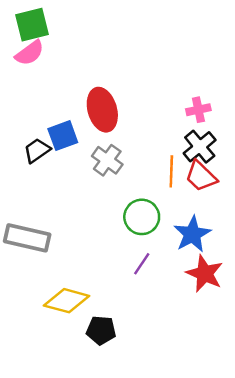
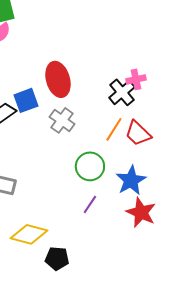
black cross: (200, 147) -> (122, 92), moved
orange line: (171, 171) -> (114, 129), turned 30

